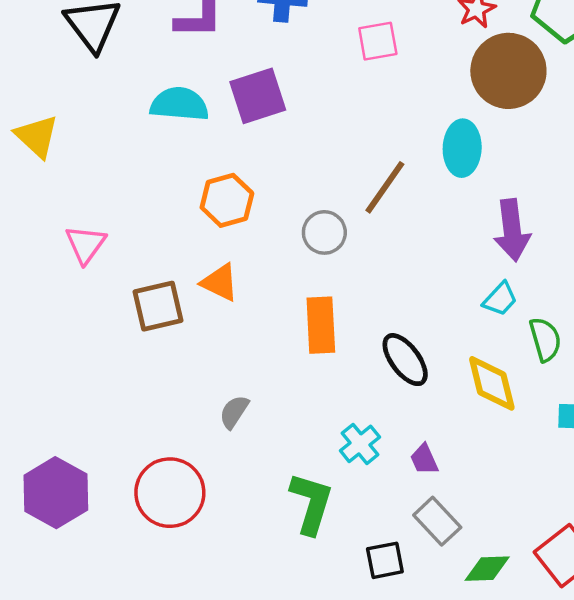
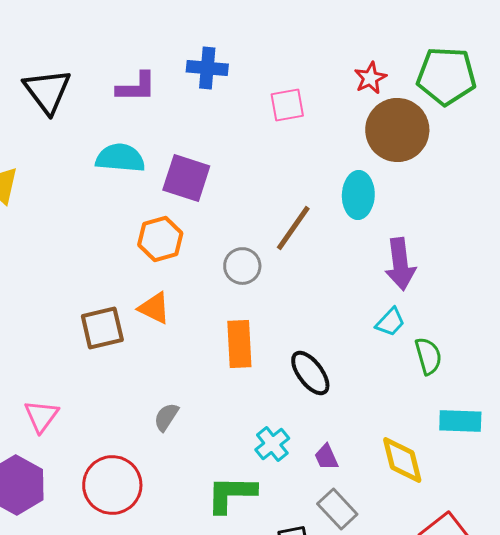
purple square: (258, 96) -> (186, 178), moved, turned 36
pink triangle: (86, 244) -> (41, 416), moved
yellow diamond: (492, 383) -> (402, 460), moved
green L-shape: (311, 503) -> (231, 494), turned -106

